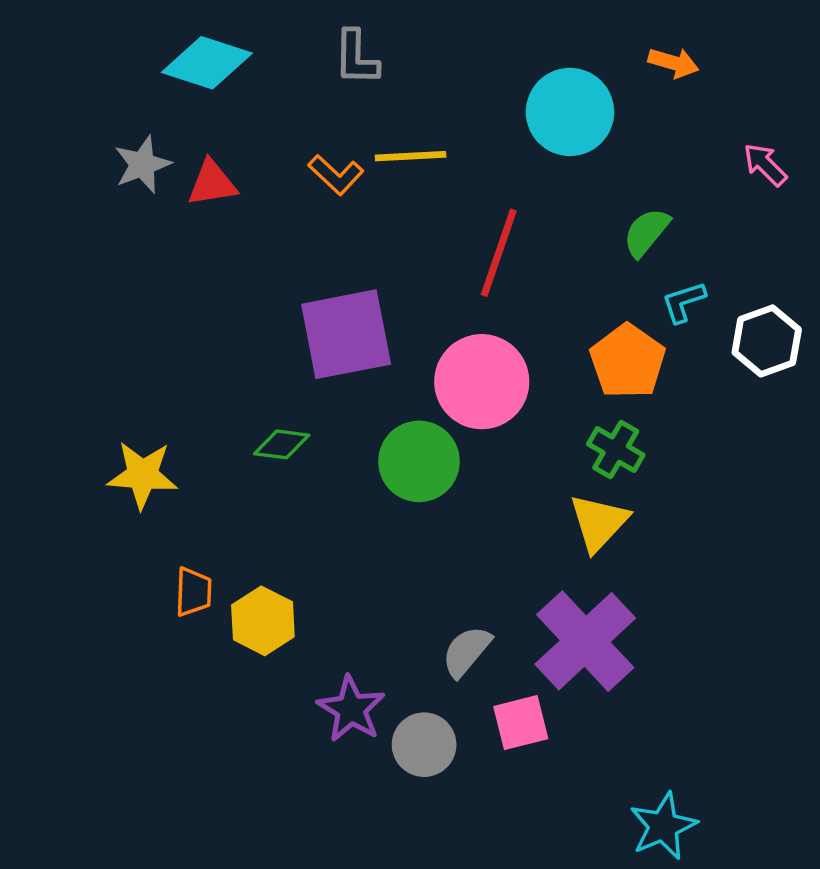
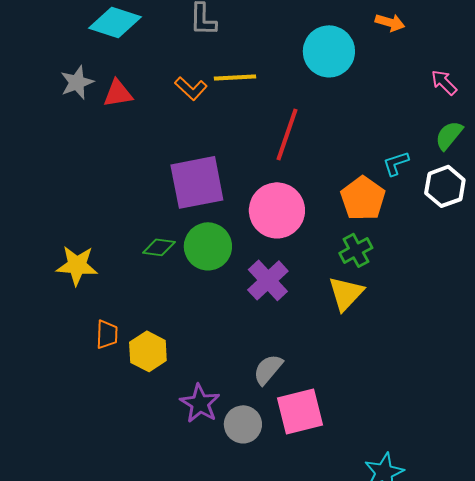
green semicircle: (646, 232) -> (449, 135), moved
green cross: (616, 450) -> (356, 250), turned 32
green circle: (419, 461) -> (208, 246), moved
purple cross: (585, 641) -> (268, 280), moved, size x0.7
pink square: (521, 723) -> (300, 411), size x1.4

